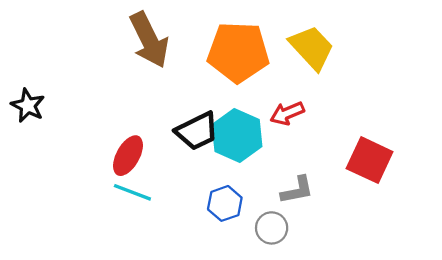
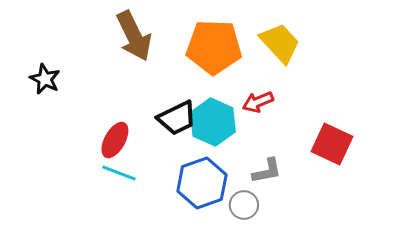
black star: (28, 106) -> (45, 79), moved
blue hexagon: (225, 203) -> (202, 183), size x1.6

